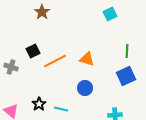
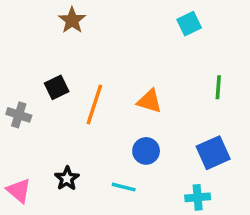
orange line: (55, 61) -> (94, 105), turned -45
blue square: (126, 76) -> (213, 153), moved
cyan line: (61, 109) -> (124, 187), moved

